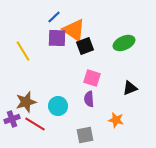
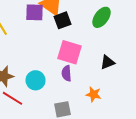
green ellipse: (124, 43) -> (102, 17), turned -30
pink square: (92, 78) -> (70, 52), size x1.4

